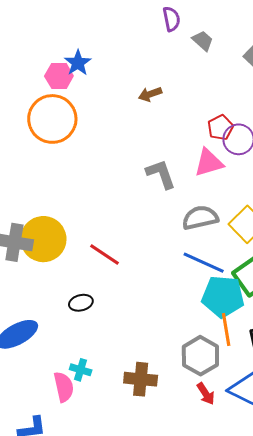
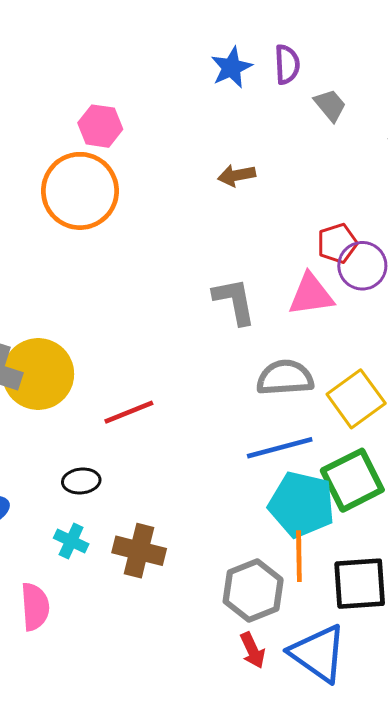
blue star: (78, 63) -> (231, 68), moved
red line: (105, 255) -> (129, 412), turned -64
blue line: (204, 263) -> (280, 448), turned -48
cyan cross: (81, 370) -> (71, 541), moved
brown cross: (141, 379) -> (139, 551), moved

